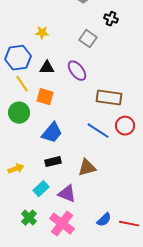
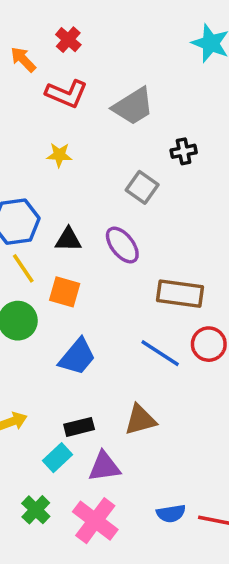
black cross: (111, 19) -> (184, 151), turned -32
yellow star: (42, 33) -> (59, 155), moved
black rectangle: (53, 162) -> (79, 427), moved
purple triangle: (67, 194) -> (104, 467), turned -30
blue semicircle: (104, 220) -> (171, 513), turned 35

